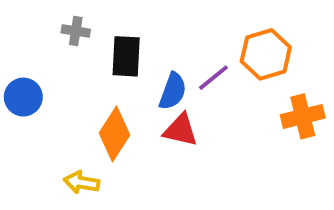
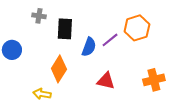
orange cross: (303, 116) -> (154, 80), moved
red triangle: (180, 130) -> (106, 81), moved

